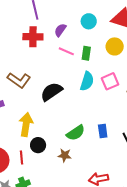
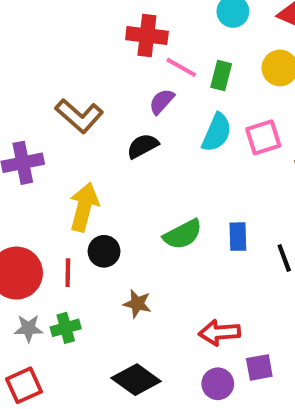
purple semicircle: (60, 30) -> (162, 102), moved
red cross: (33, 37) -> (147, 35), moved
black semicircle: (51, 92) -> (143, 146), size x0.7
brown star: (65, 155) -> (137, 304), moved

